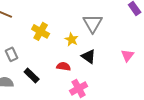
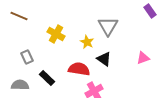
pink triangle: (128, 55) -> (143, 58), turned 32
red semicircle: (64, 66) -> (79, 69), size x1.5

